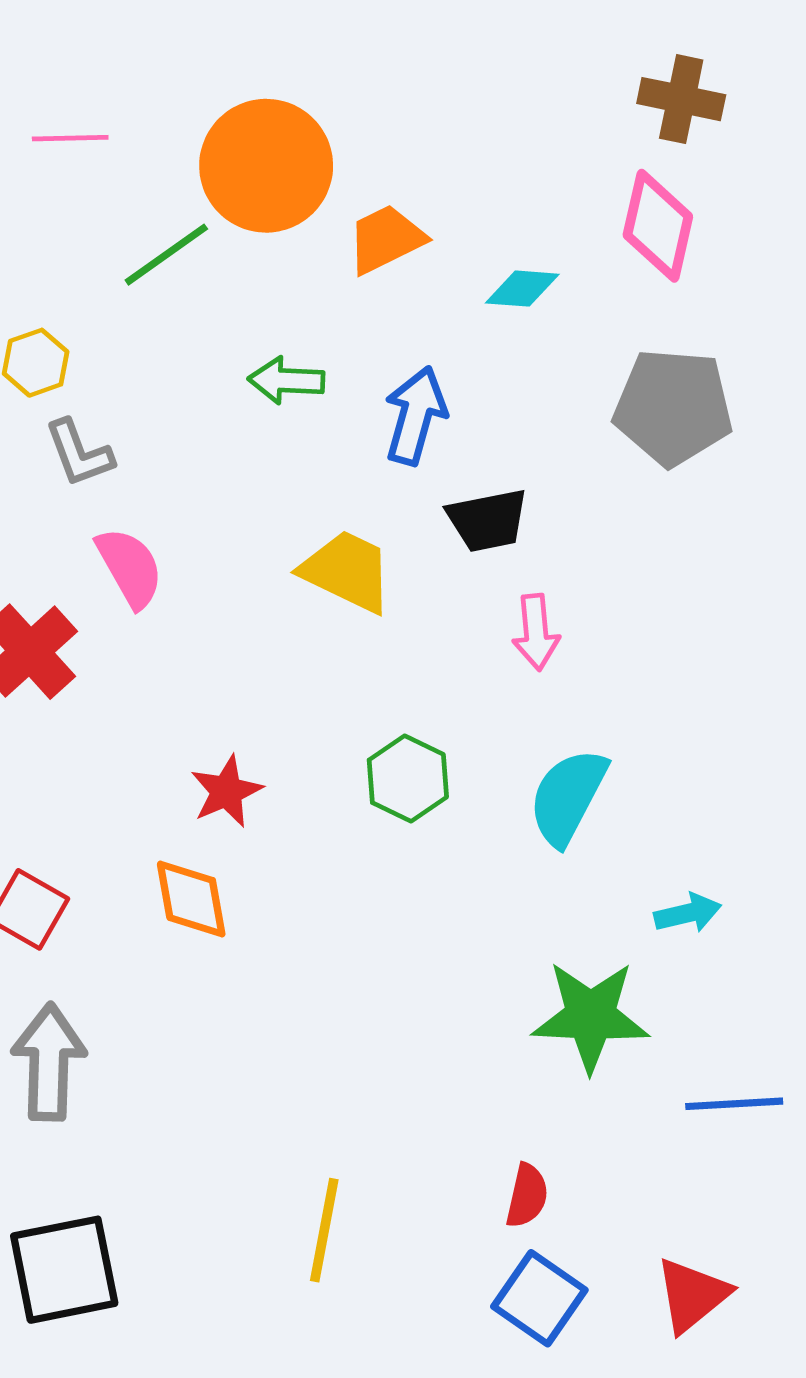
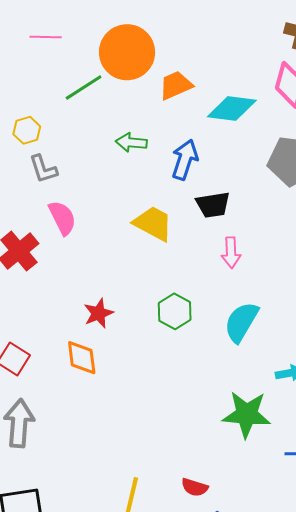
cyan diamond: (522, 289) -> (232, 108), size x1.6
red semicircle: (527, 1196) -> (195, 487), moved, turned 92

